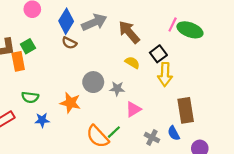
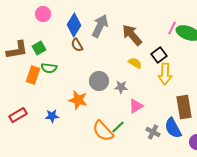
gray arrow: (94, 22) -> (100, 26), turned -40
brown semicircle: (69, 43) -> (77, 45), turned 32
orange rectangle: (18, 61) -> (33, 75), moved, turned 30
green semicircle: (30, 97) -> (49, 68), moved
blue semicircle: (174, 133) -> (173, 128), size x1.5

